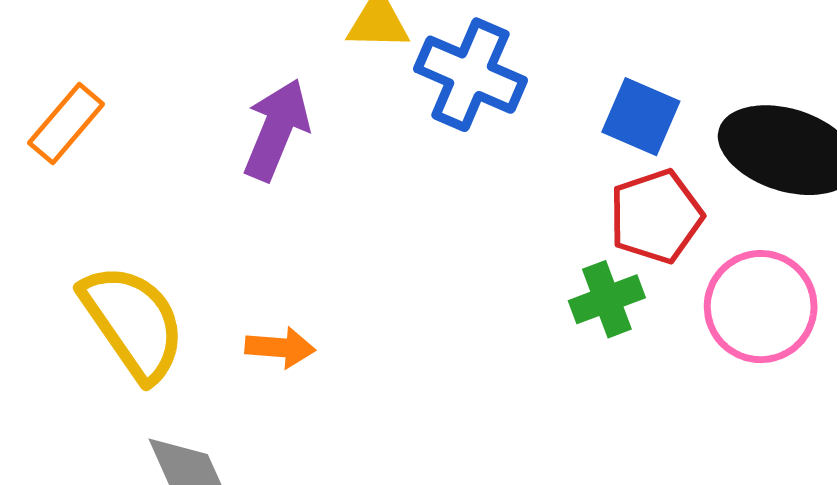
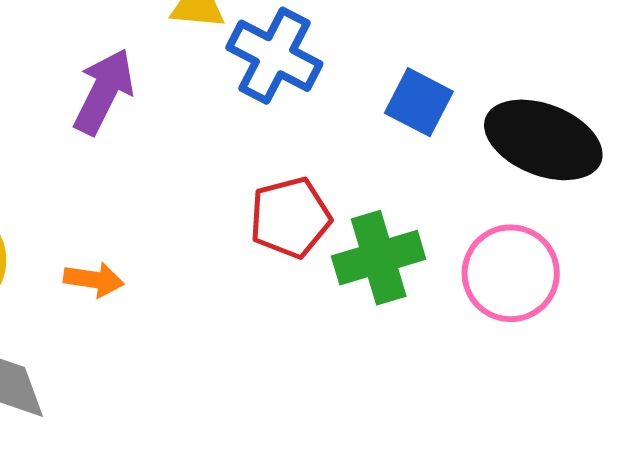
red pentagon: (656, 216) -> (290, 218), moved
green cross: (607, 299) -> (379, 258), size x1.4

